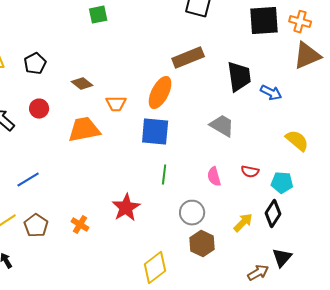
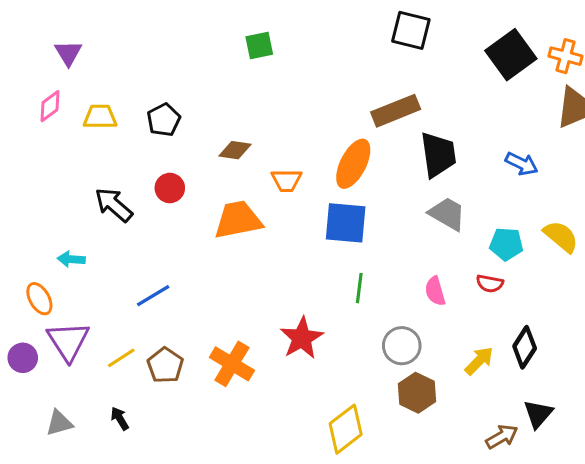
black square: (264, 21) -> (511, 55), turned -32
black trapezoid: (239, 77) -> (438, 155), moved
brown diamond: (82, 84) -> (235, 150), turned -30
cyan pentagon: (282, 183) -> (506, 244), moved
orange cross: (80, 225) -> (232, 364), size x1.6

